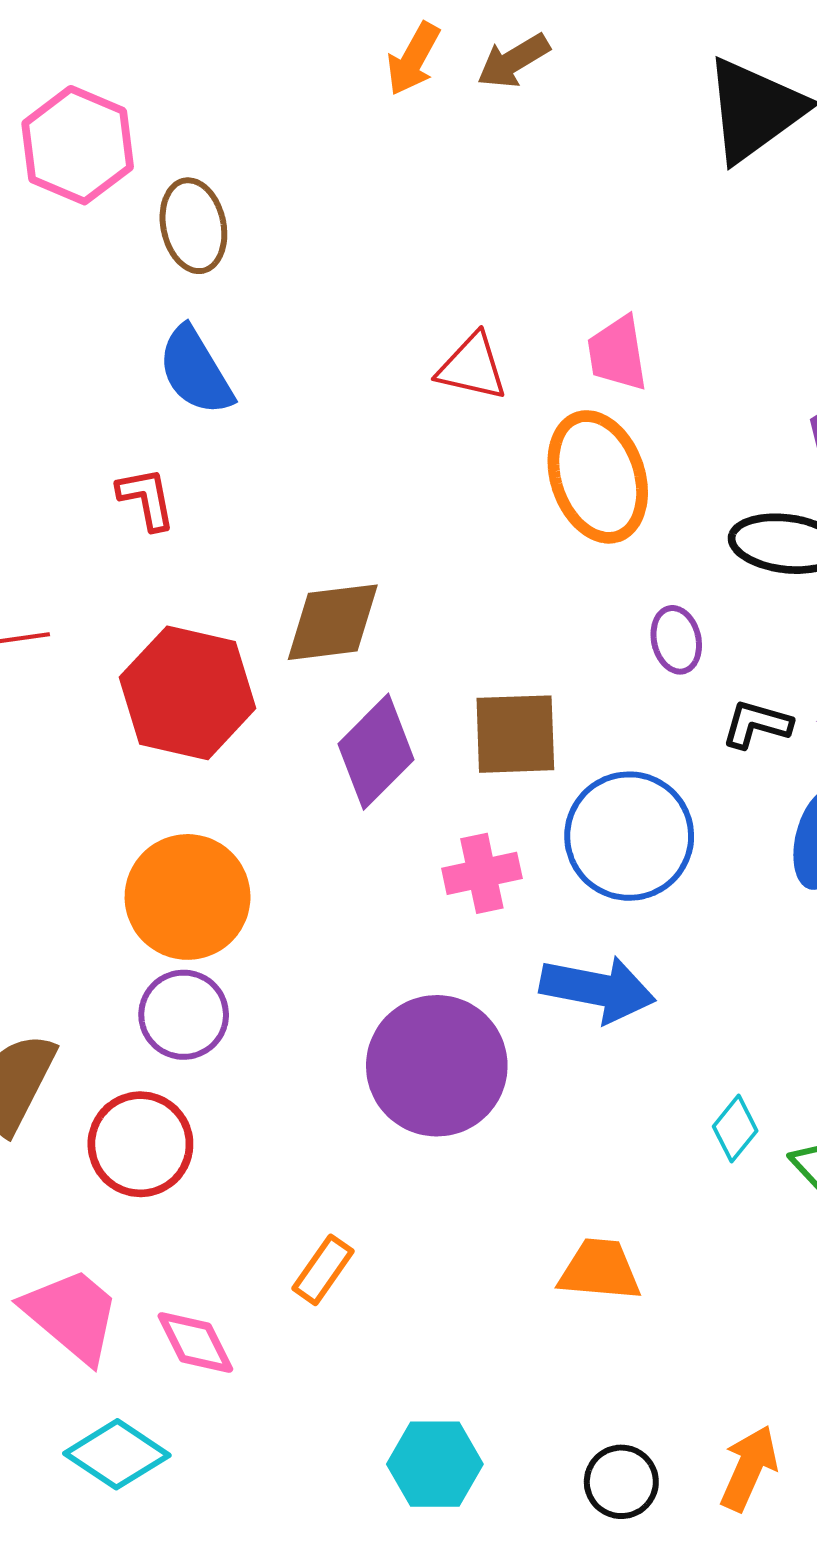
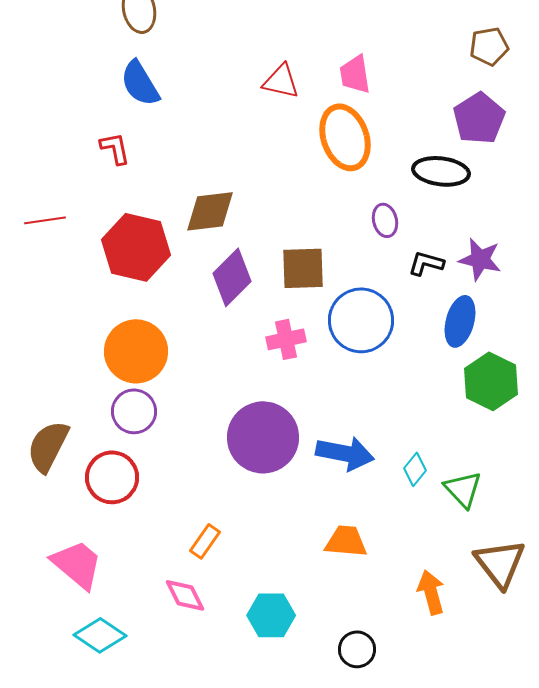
blue arrow: (598, 989) -> (345, 453), moved
pink diamond: (195, 1342) -> (185, 595), moved
cyan hexagon: (435, 1464) -> (271, 615), moved
orange arrow: (749, 1468) -> (431, 592), moved, turned -39

